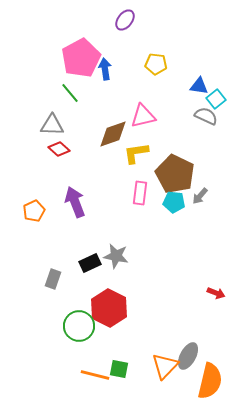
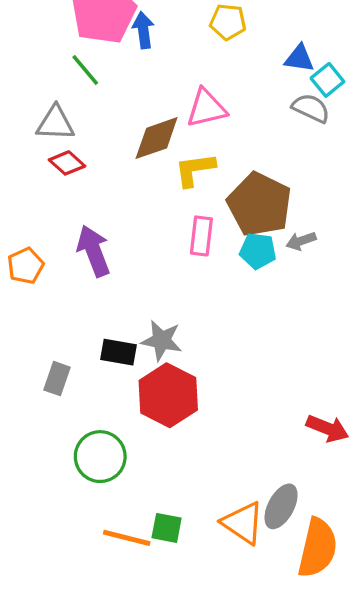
gray arrow: (200, 196) -> (301, 241), turned 30
black rectangle: (90, 263) -> (118, 352), turned 35
red arrow: (216, 293) -> (327, 428), moved, size x1.4
red hexagon: (109, 308) -> (168, 395), moved
orange triangle: (165, 366) -> (243, 523), turned -40

